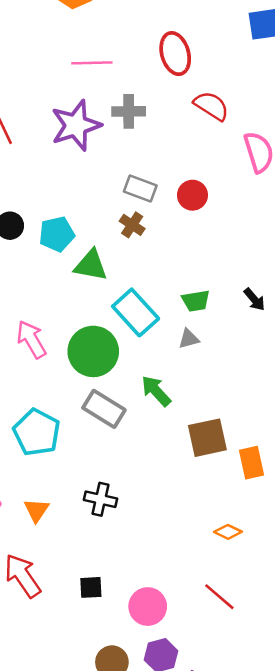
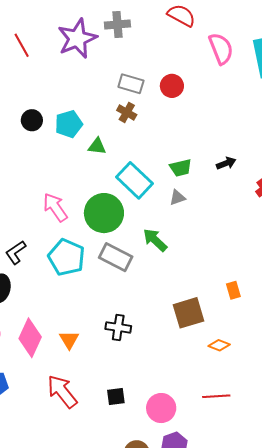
green triangle: (91, 265) -> (97, 146), size x0.7
black arrow: (254, 299) -> (226, 163), turned -66
cyan pentagon: (37, 432) -> (66, 257), moved
brown square: (207, 438) -> (189, 313), moved
orange rectangle: (252, 463) -> (233, 290), size x0.7
red line: (219, 597) -> (216, 396), turned -40

